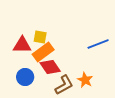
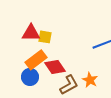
red triangle: (22, 45) -> (31, 33), moved
orange rectangle: (43, 52) -> (36, 60), moved

